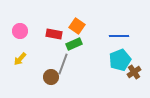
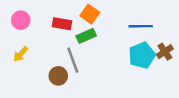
gray line: (63, 64) -> (73, 60), turned -40
brown cross: (134, 72) -> (165, 52), moved

